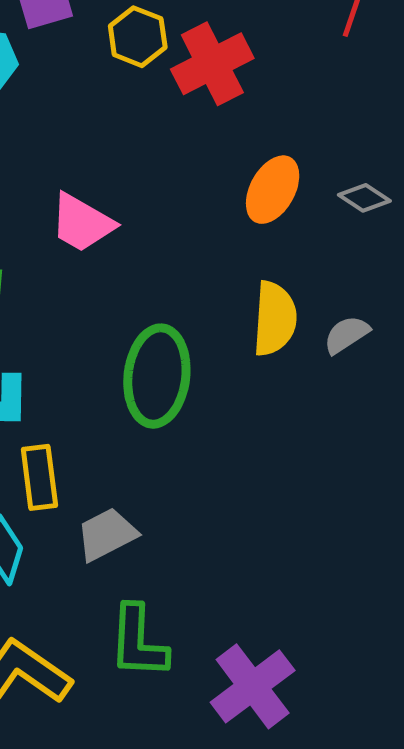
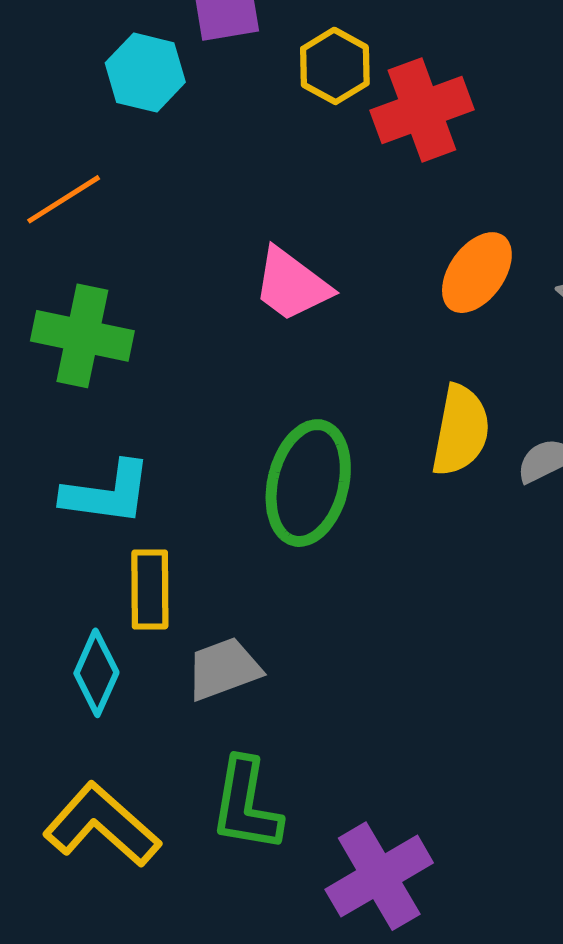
pink trapezoid: (82, 223) -> (292, 285), moved

